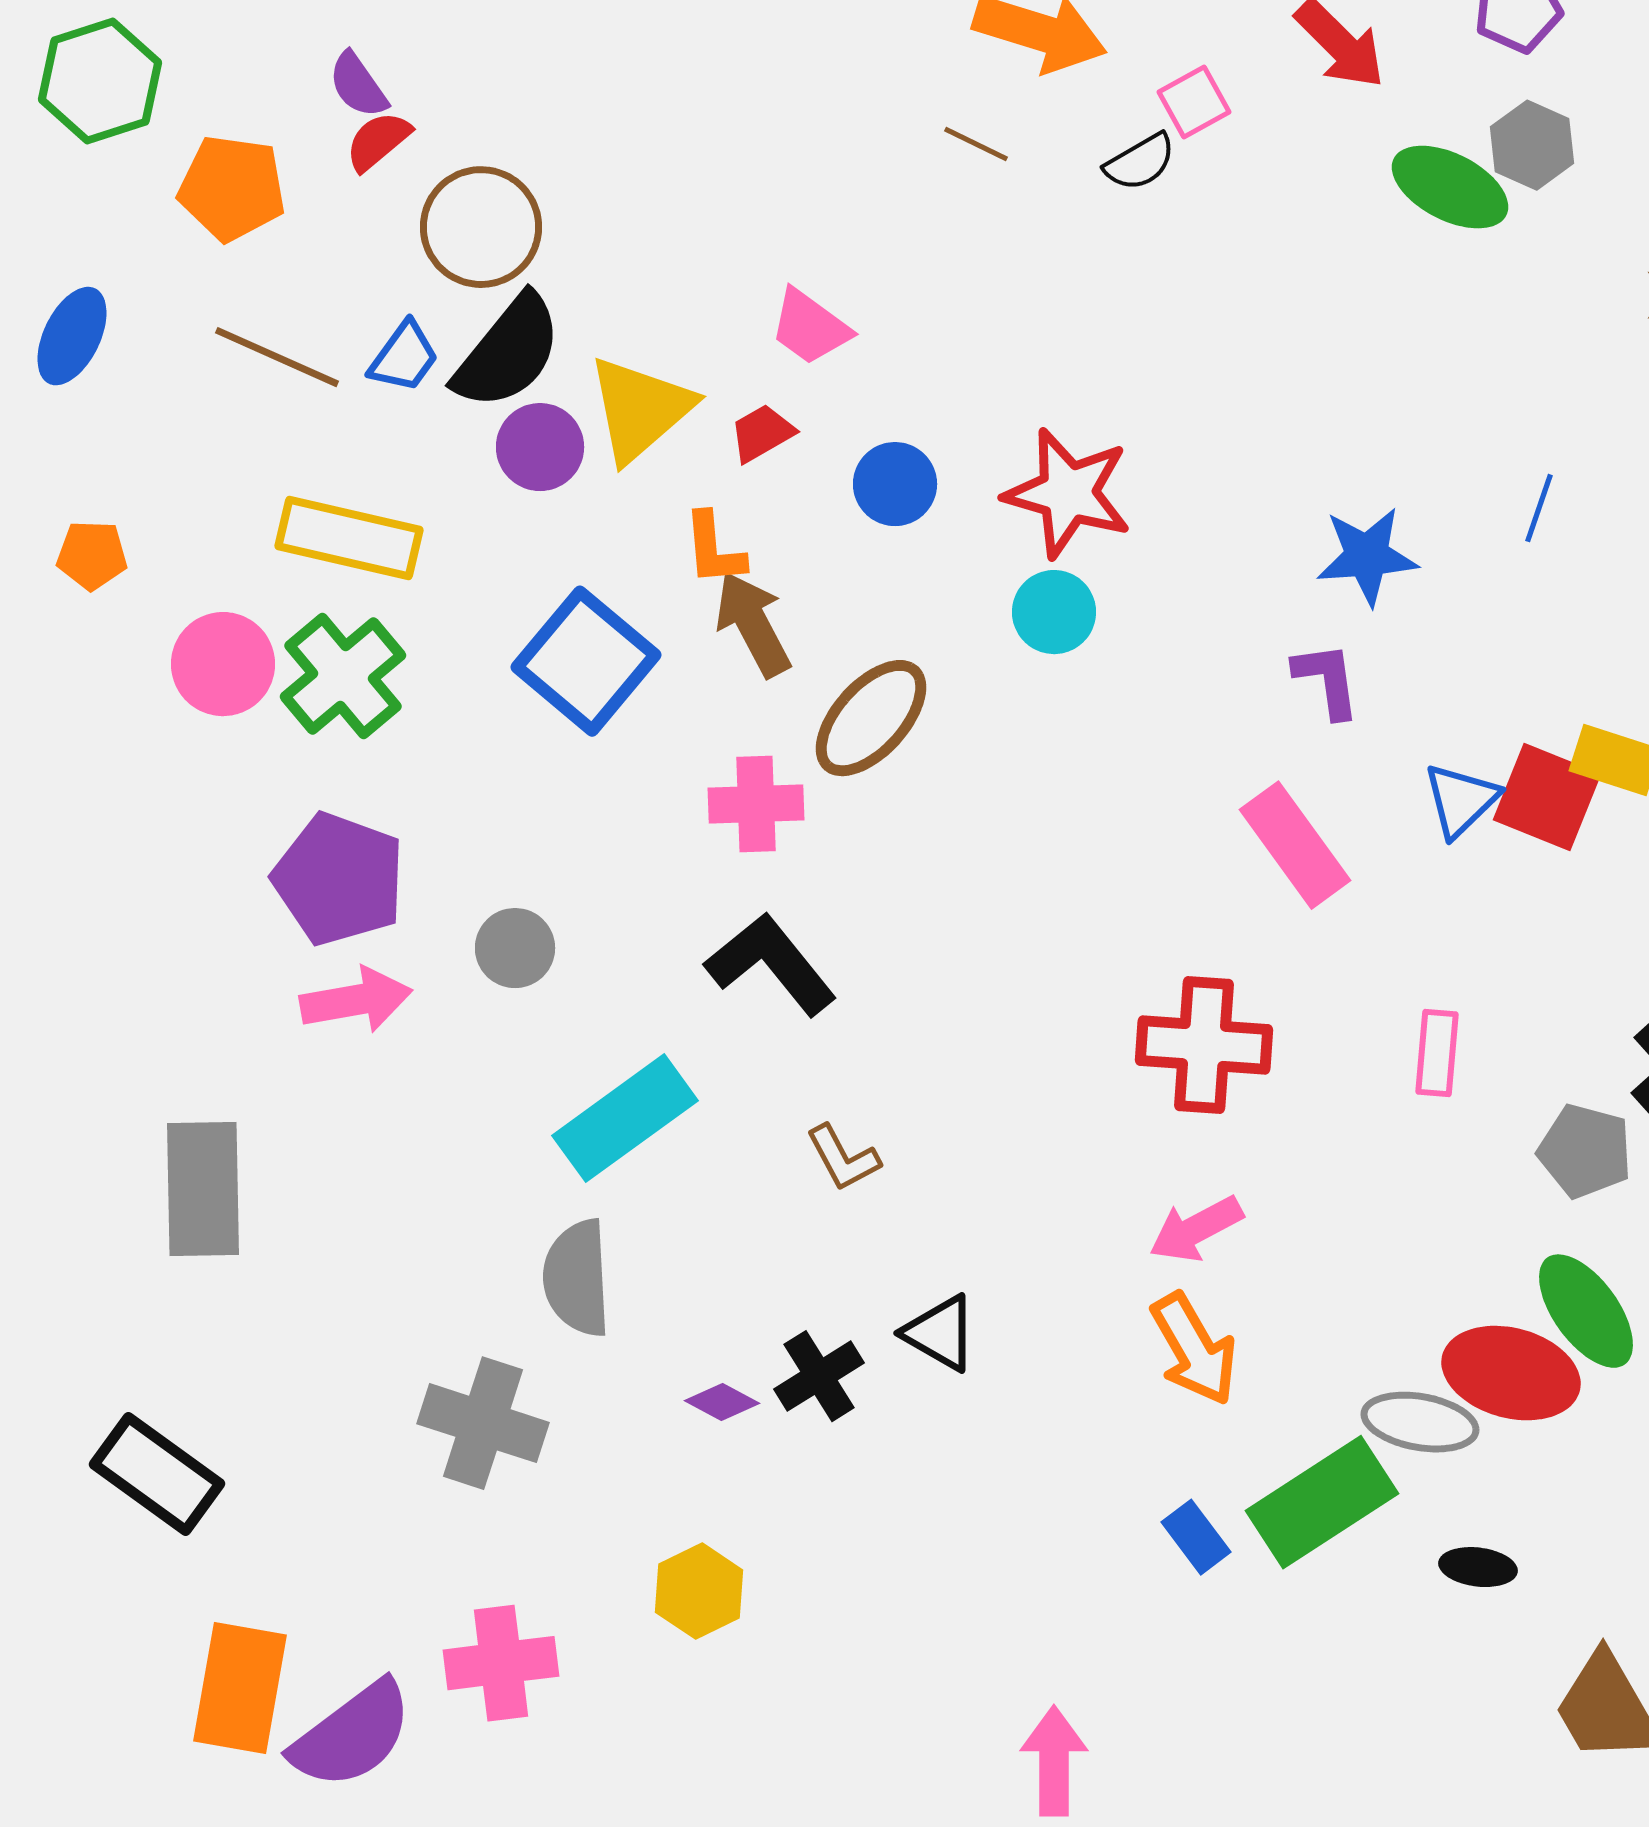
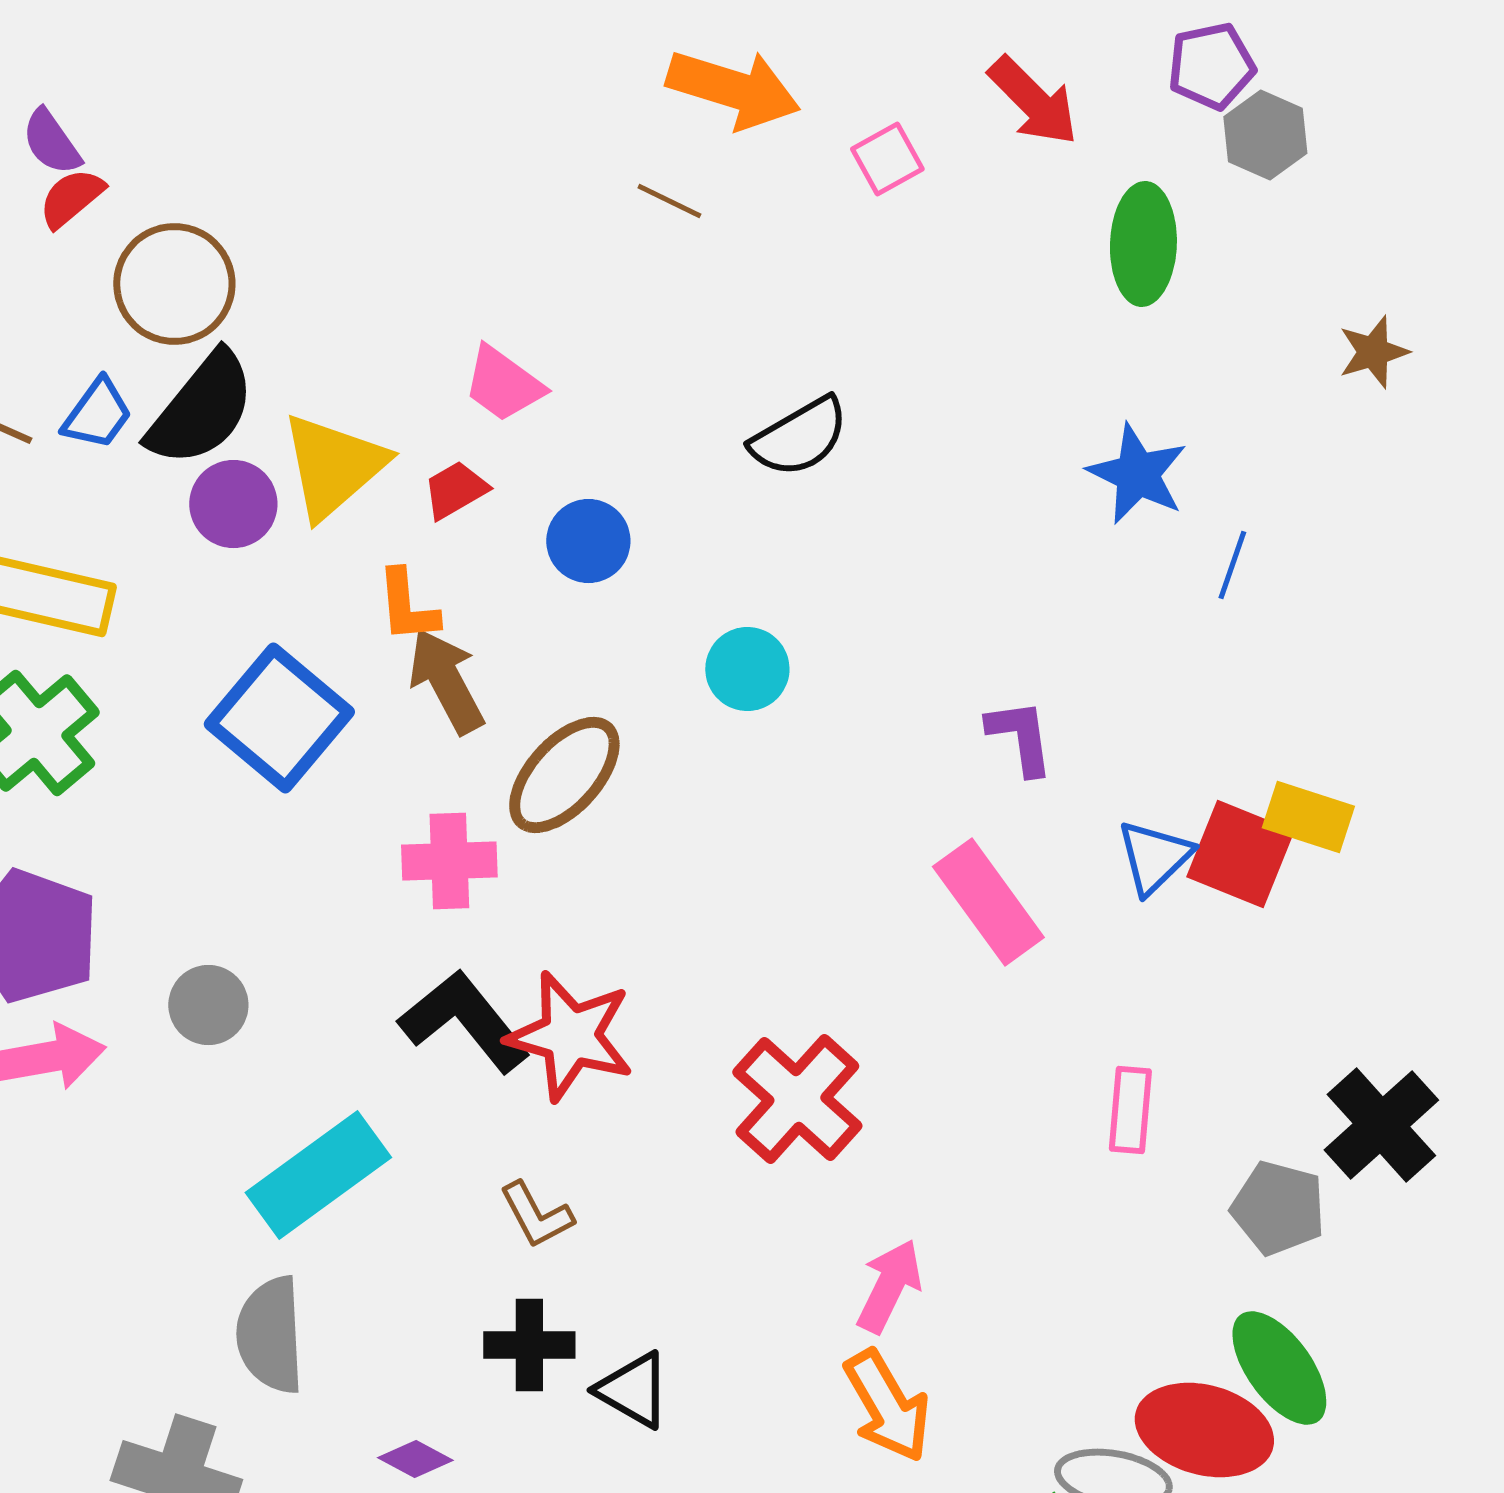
gray hexagon: (1532, 145) -> (1265, 135), moved
black semicircle: (1140, 162) -> (799, 437), moved, size x1.4
green ellipse: (1450, 187) -> (1143, 244), turned 65
red star: (1068, 493) -> (570, 1036), moved
blue star: (1367, 556) -> (1137, 474), moved, turned 30
red cross: (1204, 1045) -> (797, 1099), moved, turned 38
pink arrow: (1196, 1229) -> (889, 1286), turned 144
black cross: (819, 1376) -> (529, 1345), moved, turned 32

